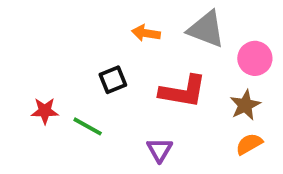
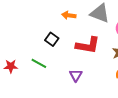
black square: (113, 80) -> (52, 39), turned -32
red star: (45, 111) -> (11, 66), moved

